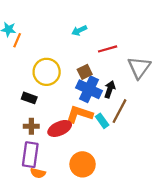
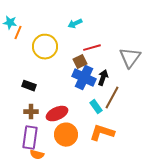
red line: (108, 49) -> (92, 48), moved
yellow circle: (47, 72) -> (45, 47), moved
orange L-shape: (79, 114) -> (102, 133), moved
orange circle: (83, 164) -> (66, 135), moved

